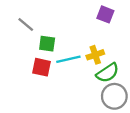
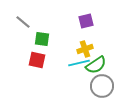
purple square: (105, 14) -> (86, 21), moved, turned -35
cyan line: (68, 59) -> (79, 63), moved

